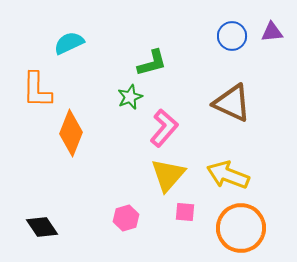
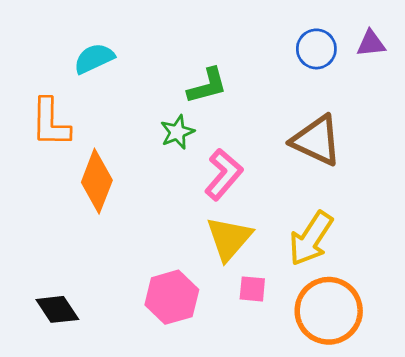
yellow arrow: (228, 175) -> (311, 239), turned -78
pink hexagon: (126, 218) -> (172, 297), size x1.5

